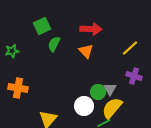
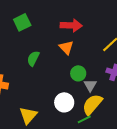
green semicircle: (54, 44) -> (33, 58), moved
green circle: (98, 92) -> (78, 73), moved

